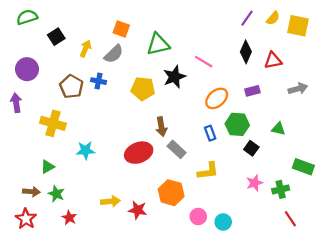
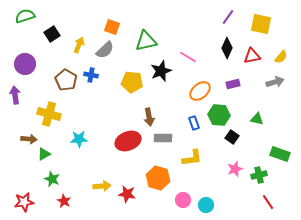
yellow semicircle: (273, 18) -> (281, 57), moved
yellow square: (298, 26) -> (261, 24), moved
gray rectangle: (177, 149) -> (163, 138), turned -42
brown arrow: (31, 192) -> (29, 139), moved
red star: (26, 219) -> (24, 202), turned 30

